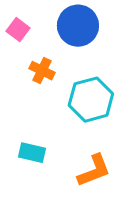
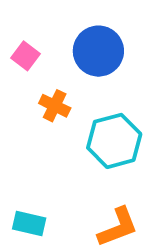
cyan rectangle: (32, 153) -> (29, 224), moved

